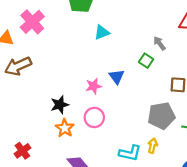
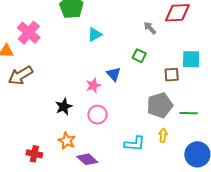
gray arrow: (159, 43) -> (150, 28), moved
orange star: (65, 128) -> (67, 141), moved
yellow arrow: (153, 146) -> (163, 135), moved
red cross: (22, 151) -> (34, 154), turned -35

